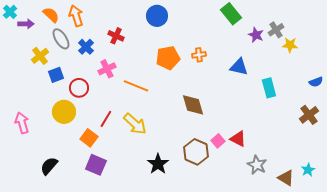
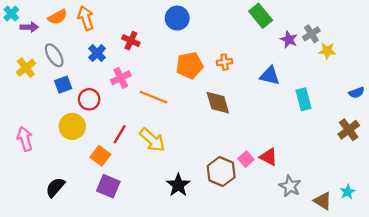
orange semicircle: (51, 15) -> (58, 17), turned 108
gray ellipse: (61, 39) -> (54, 55), moved
yellow cross: (40, 56) -> (26, 68), moved
brown diamond: (193, 105) -> (218, 103), moved

